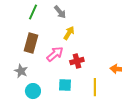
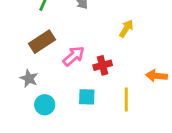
yellow arrow: (69, 33) -> (126, 28), moved
brown rectangle: (31, 43) -> (42, 42), turned 42

